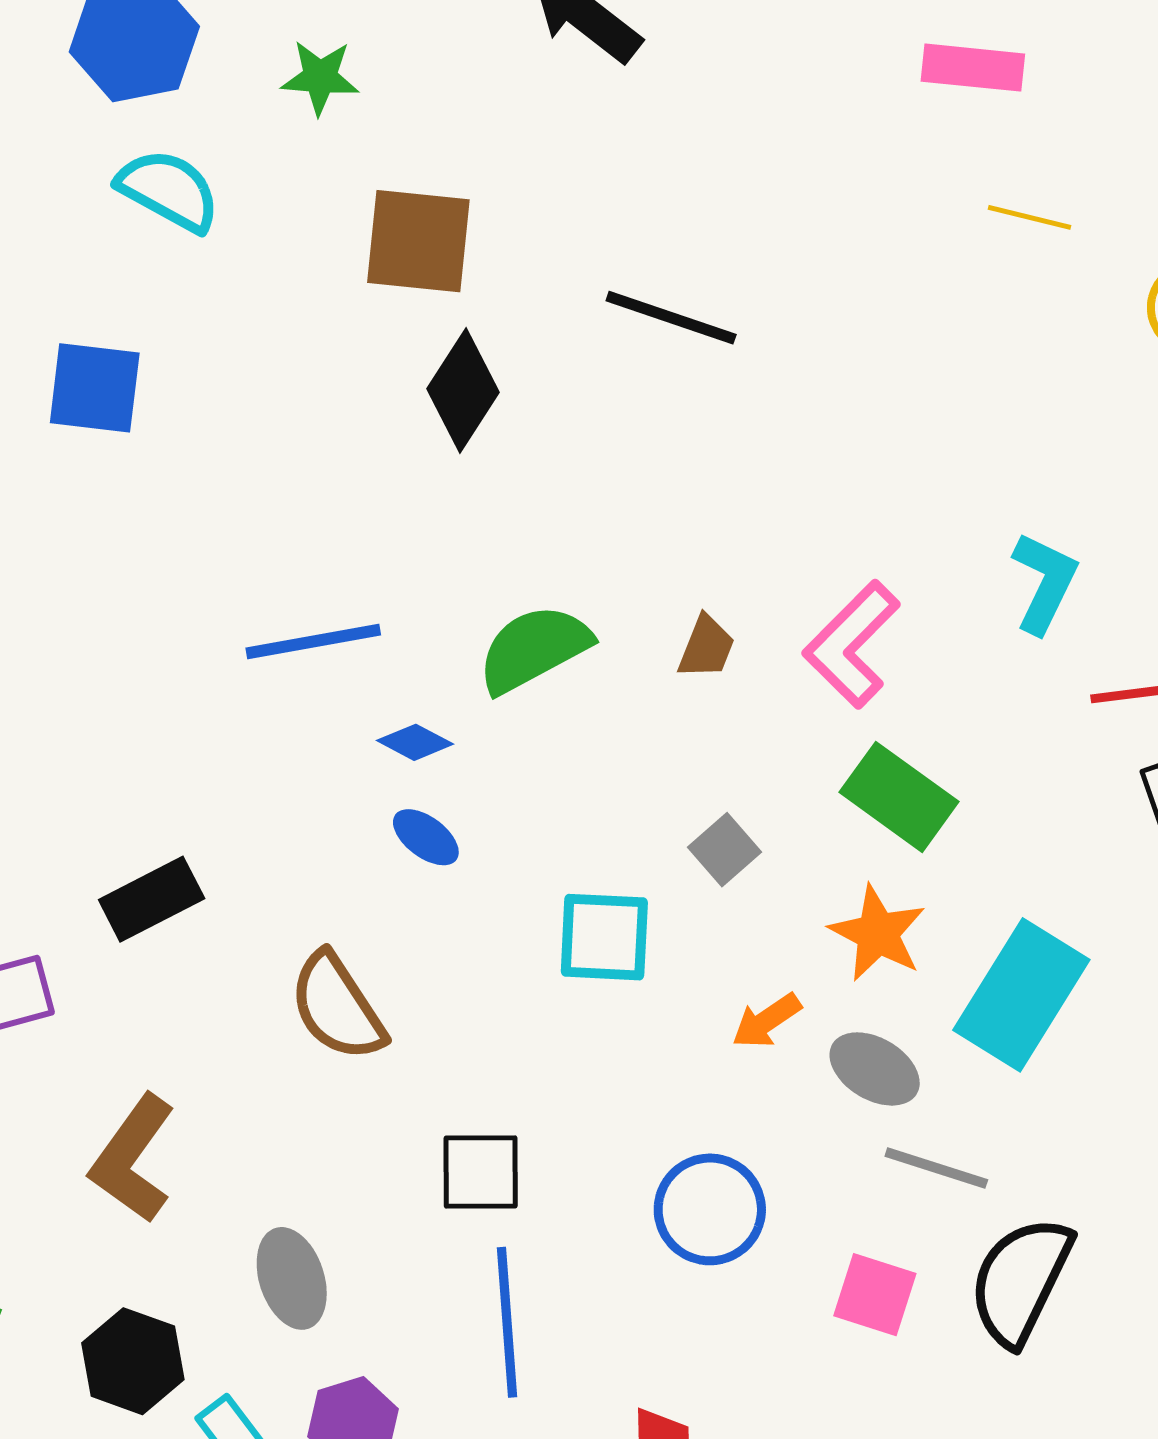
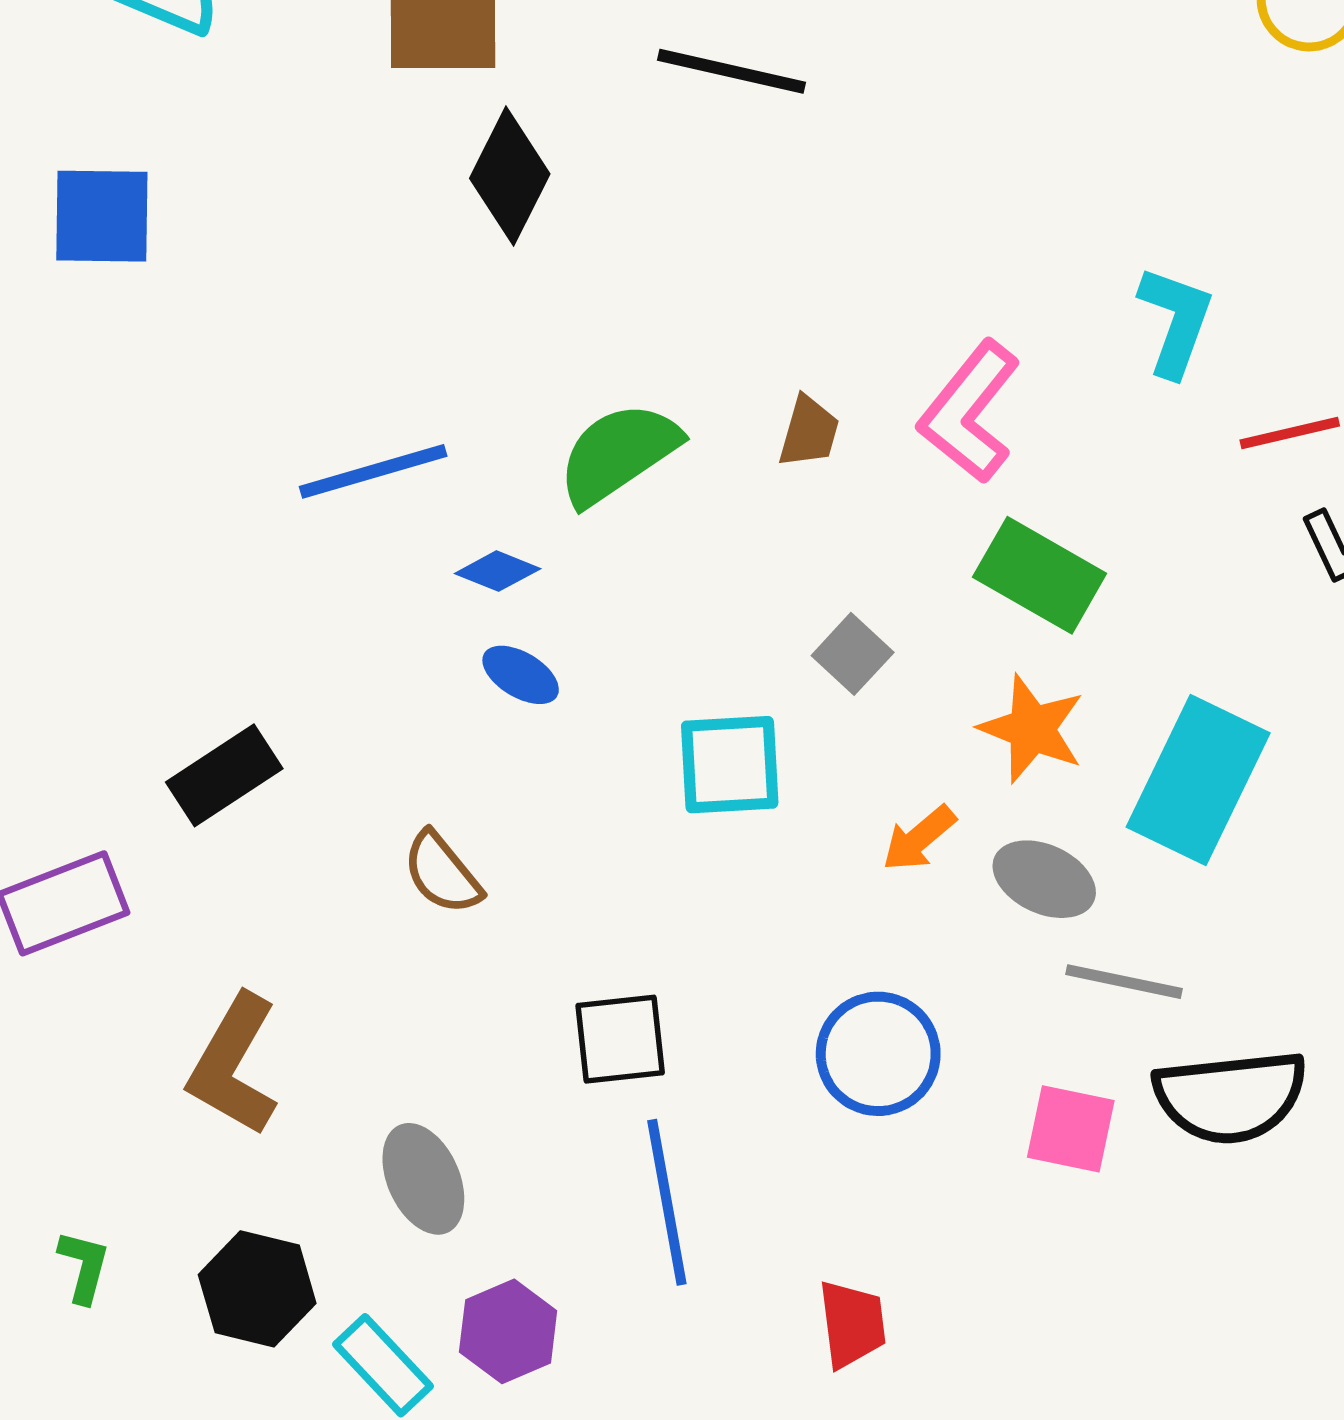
brown semicircle: (337, 1007) -> (442, 873), size x0.7
black semicircle: (1021, 1281) -> (1230, 1097), turned -116

